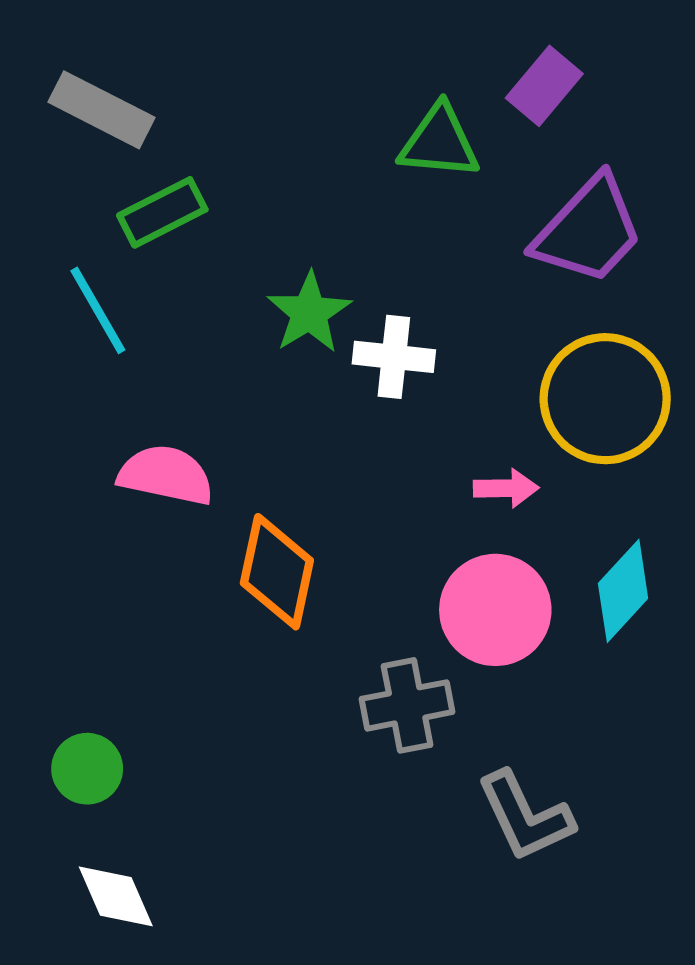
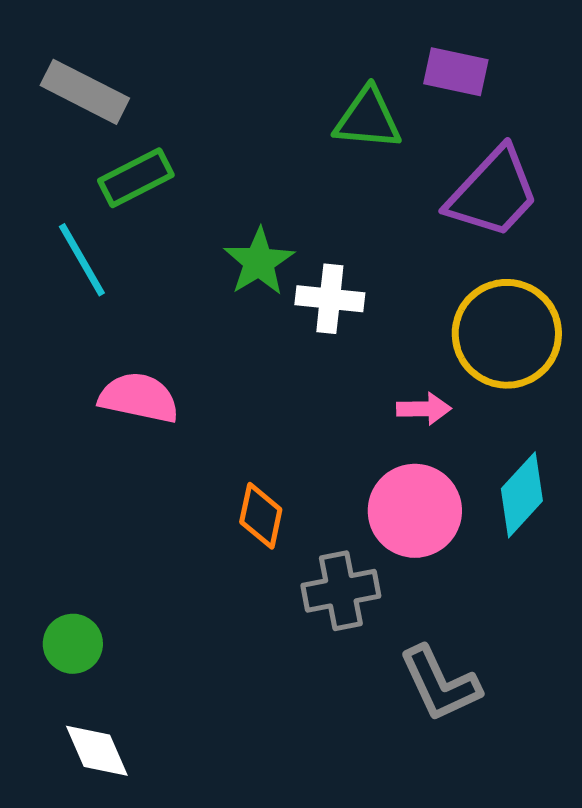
purple rectangle: (544, 86) -> (456, 72), turned 62
orange diamond: (277, 572) -> (261, 516), moved, size x0.7

